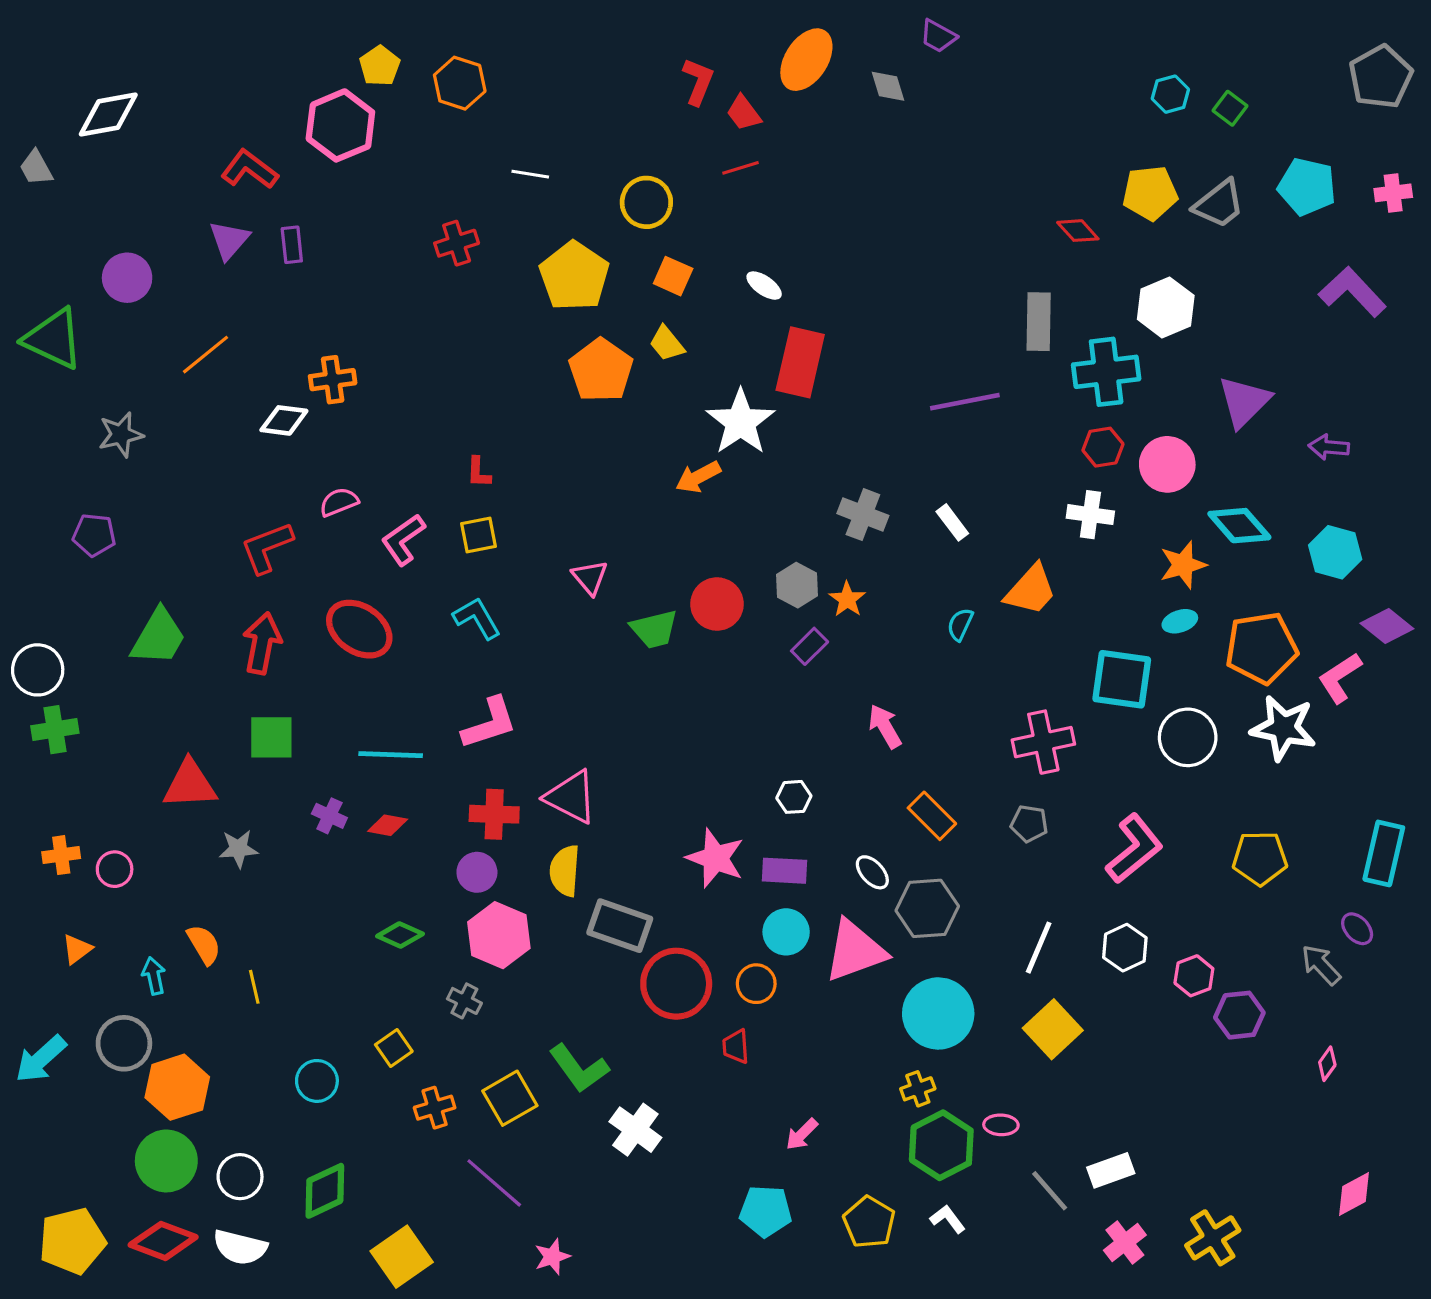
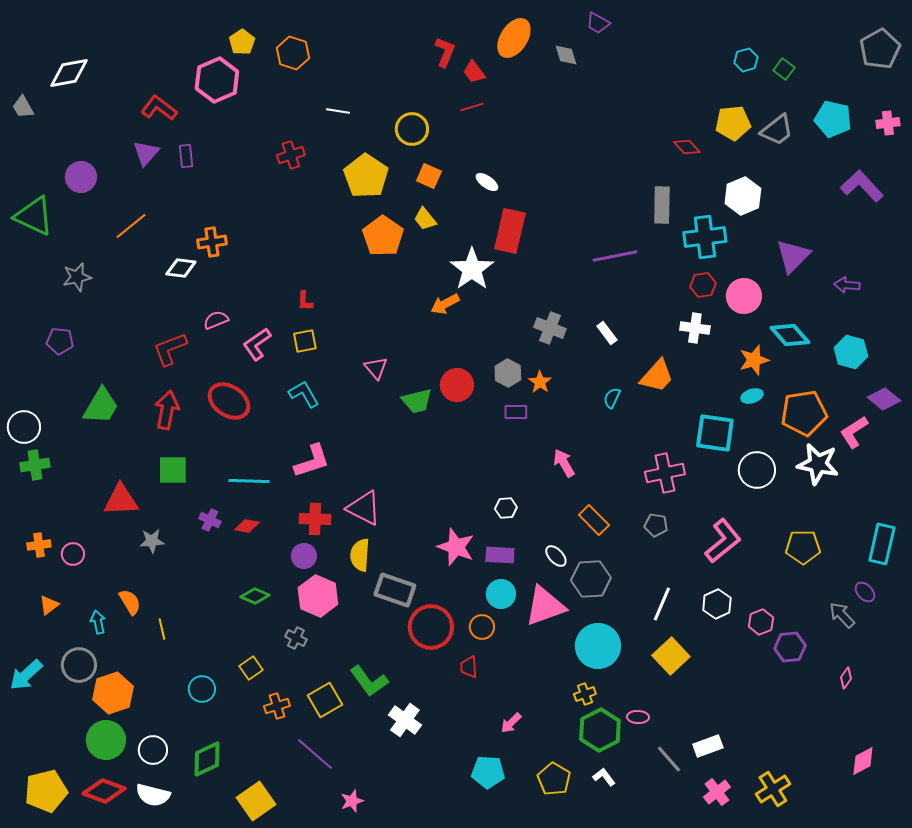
purple rectangle: (810, 646) -> (516, 412), turned 45

